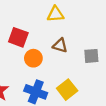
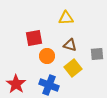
red square: (18, 37) -> (34, 38), turned -30
yellow square: (67, 90) -> (73, 68), moved

